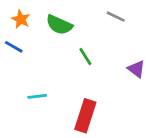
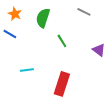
green semicircle: (59, 25) -> (43, 18), turned 84

